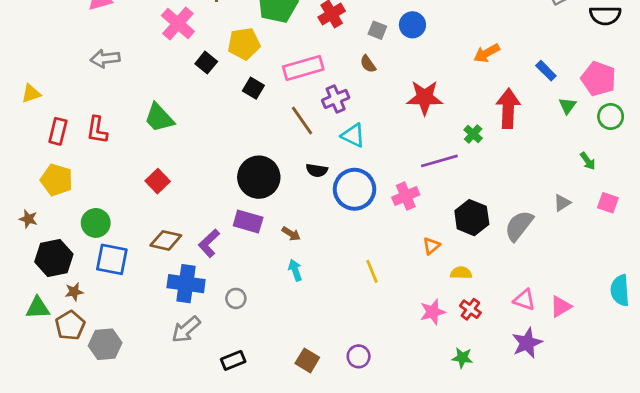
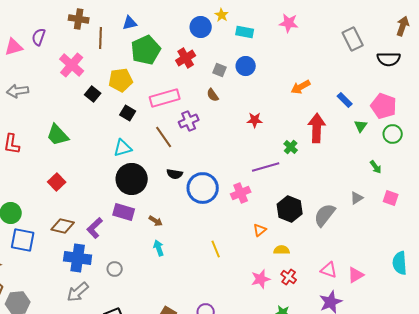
red star: (425, 98) -> (255, 120), size x0.6
cyan triangle: (353, 135) -> (123, 148), moved, turned -42

